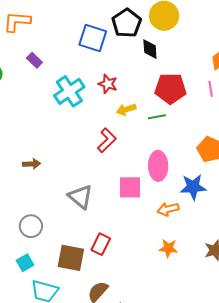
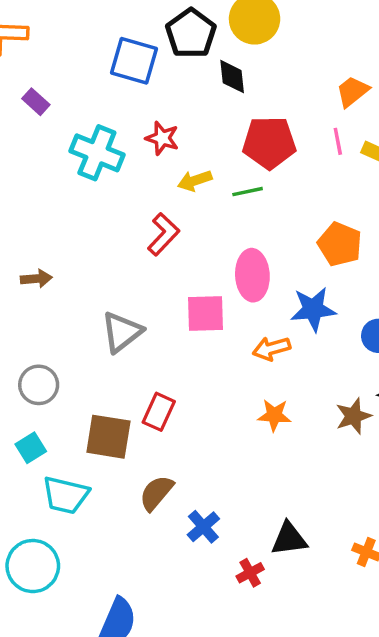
cyan cross: (69, 91) -> (97, 153), turned -32
gray triangle: (81, 197) -> (122, 332), turned 44

